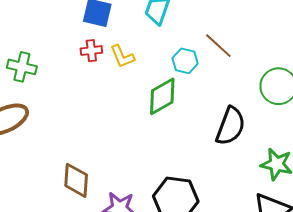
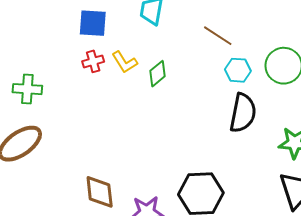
cyan hexagon: (185, 61) -> (238, 70), moved
green diamond: (162, 96) -> (157, 74), moved, size x0.7

